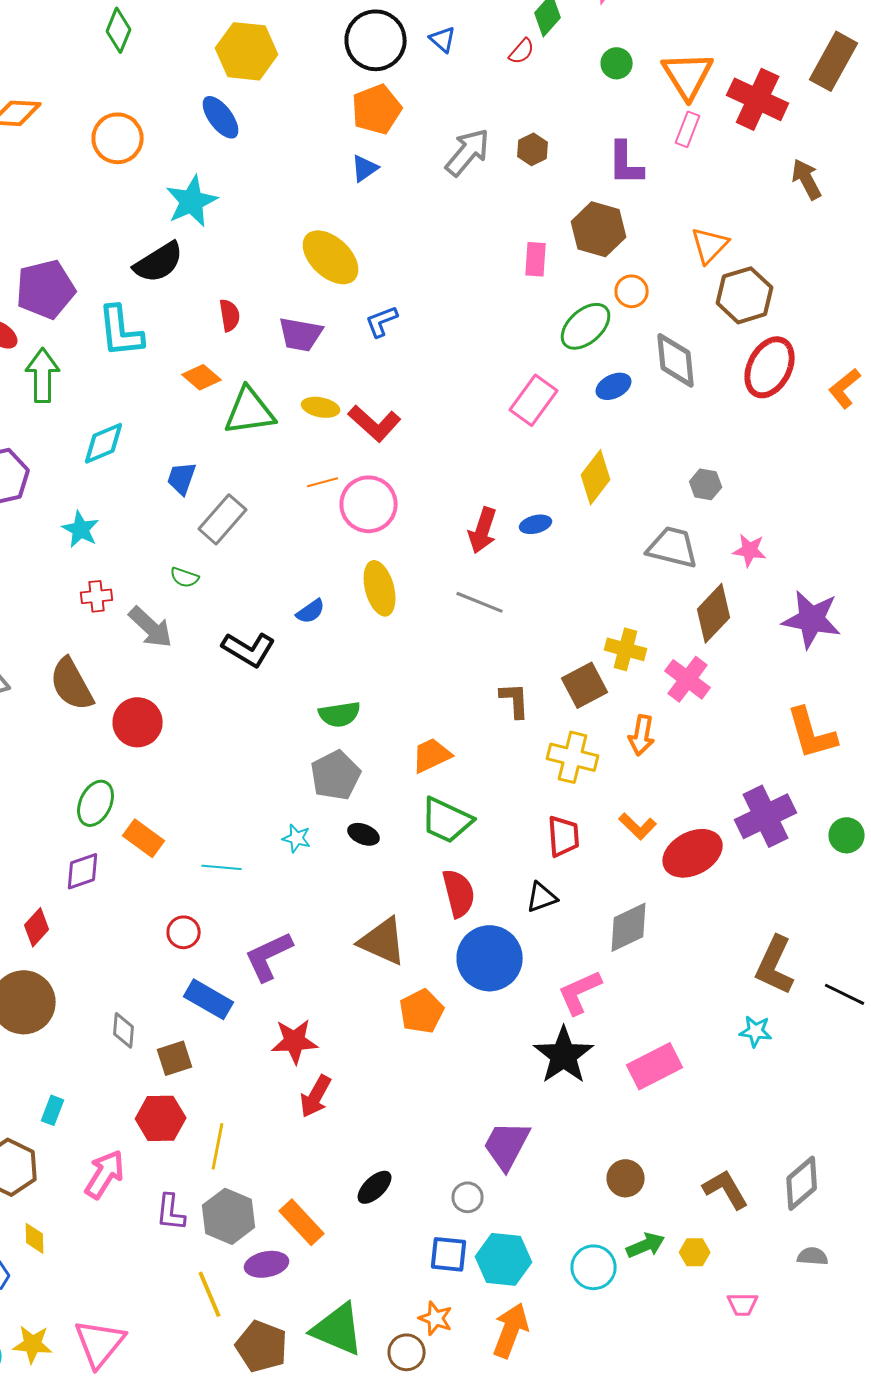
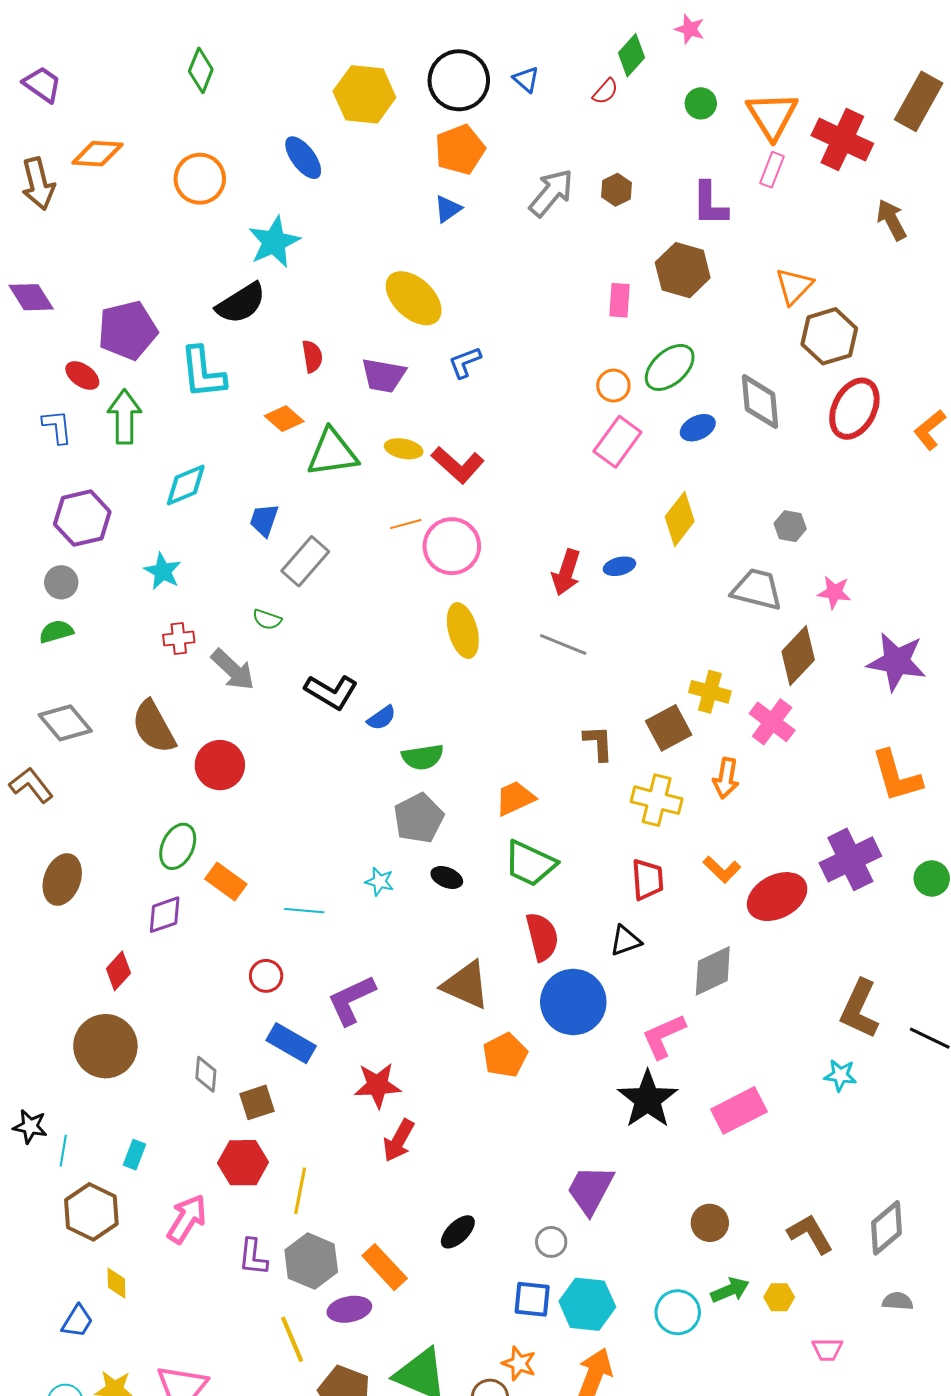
yellow hexagon: (247, 51) -> (364, 94), moved
orange circle: (632, 291) -> (613, 386), moved
blue semicircle: (311, 611) -> (382, 718), moved

